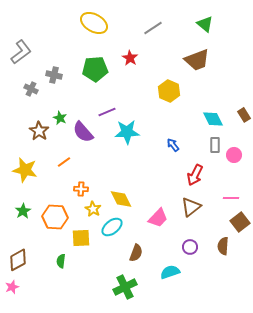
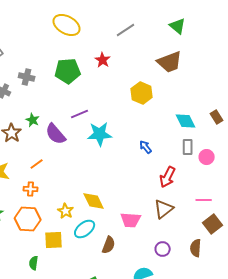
orange cross: (81, 189) -> (31, 189), moved
pink trapezoid: (158, 218) -> (131, 220), turned 50
brown semicircle: (136, 253) -> (109, 245), moved

